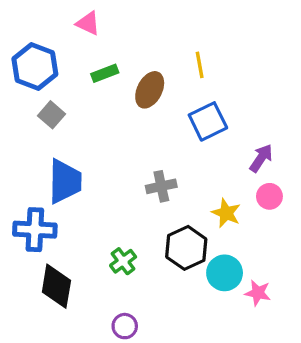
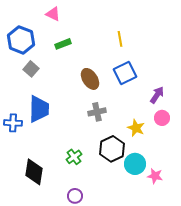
brown ellipse: (150, 90) -> (90, 79), moved, turned -60
blue cross: (35, 230) -> (13, 123), moved, size x0.7

